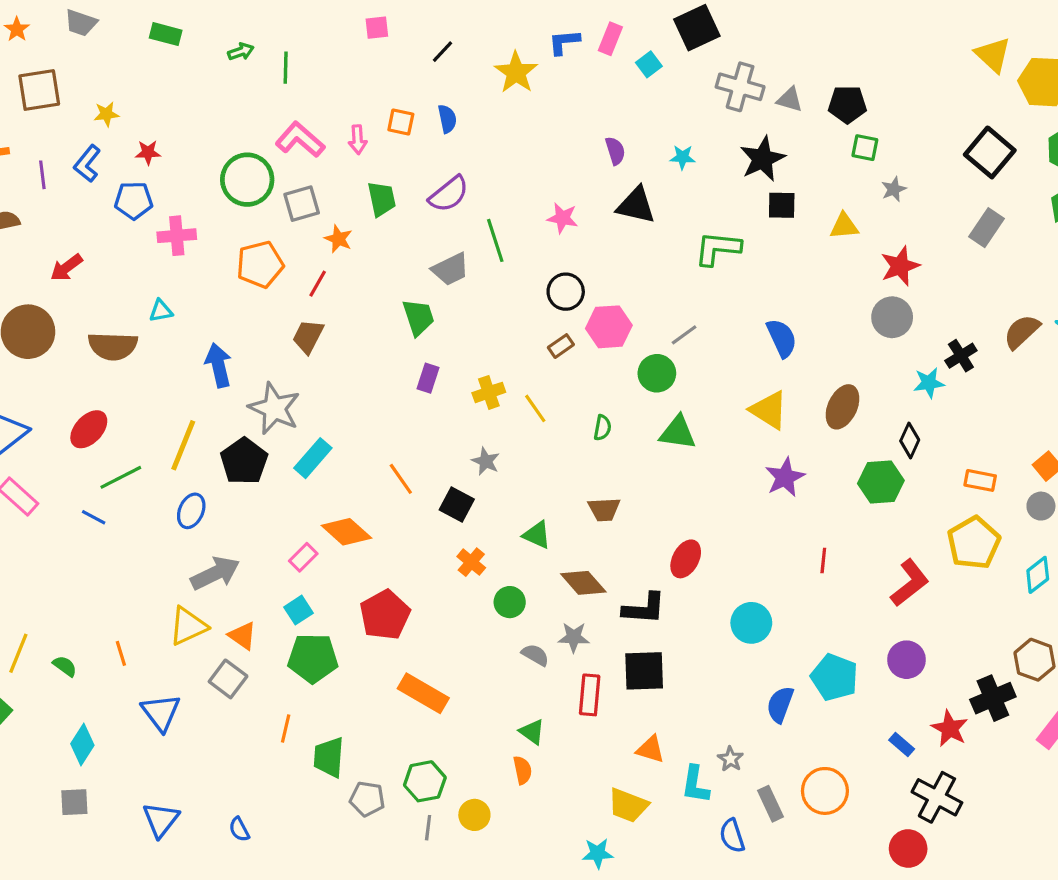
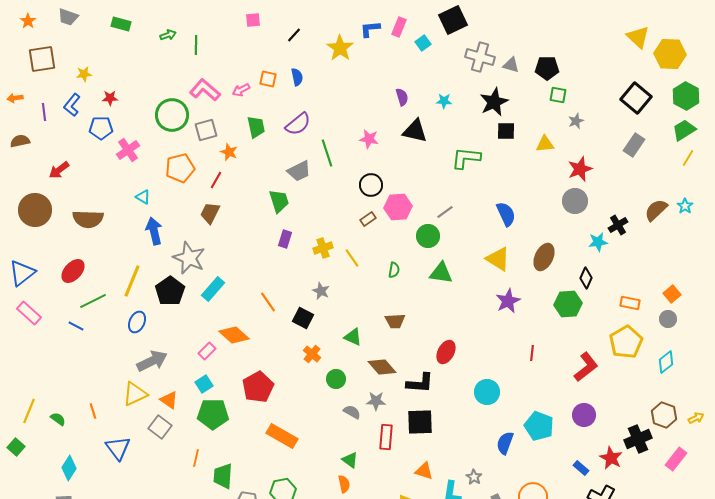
pink arrow: (358, 140) -> (241, 90), turned 66
pink cross: (177, 236) -> (128, 150), turned -30
cyan triangle: (161, 311) -> (143, 197), moved, turned 42

